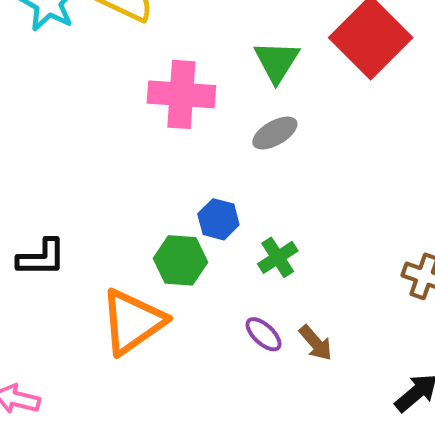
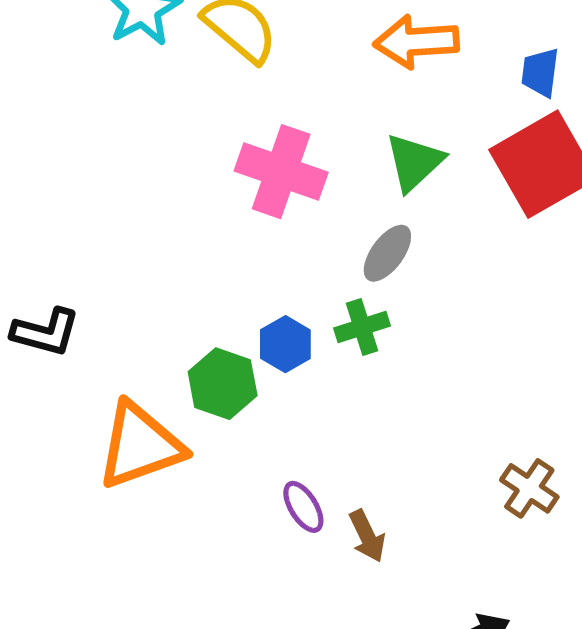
gray ellipse: (275, 133) -> (387, 253), turned -39
green cross: (278, 257) -> (362, 327), moved

